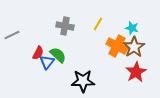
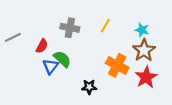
orange cross: (117, 46) -> (117, 65), moved
red semicircle: (38, 53) -> (42, 46), moved
black star: (83, 81) -> (89, 87), size x0.6

